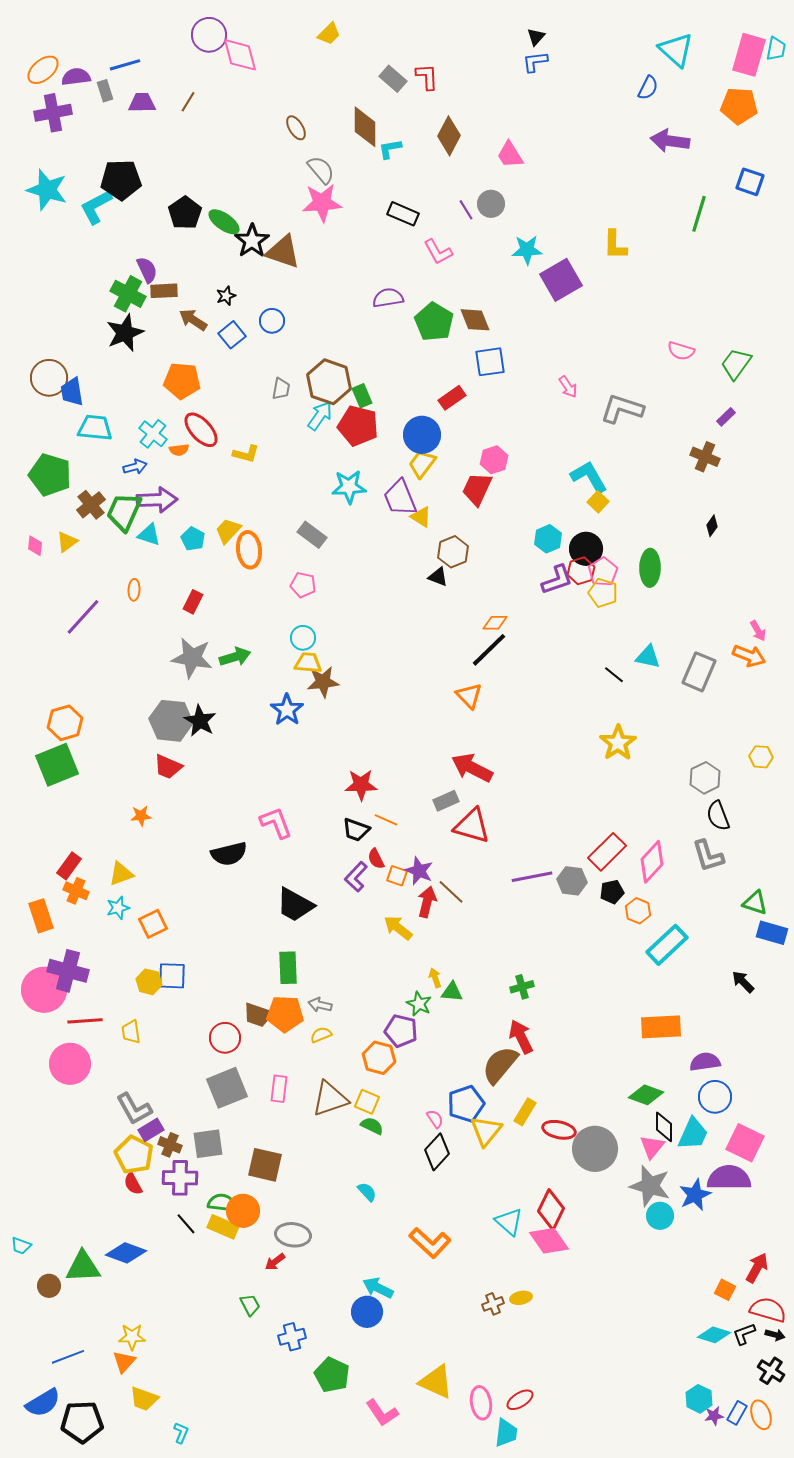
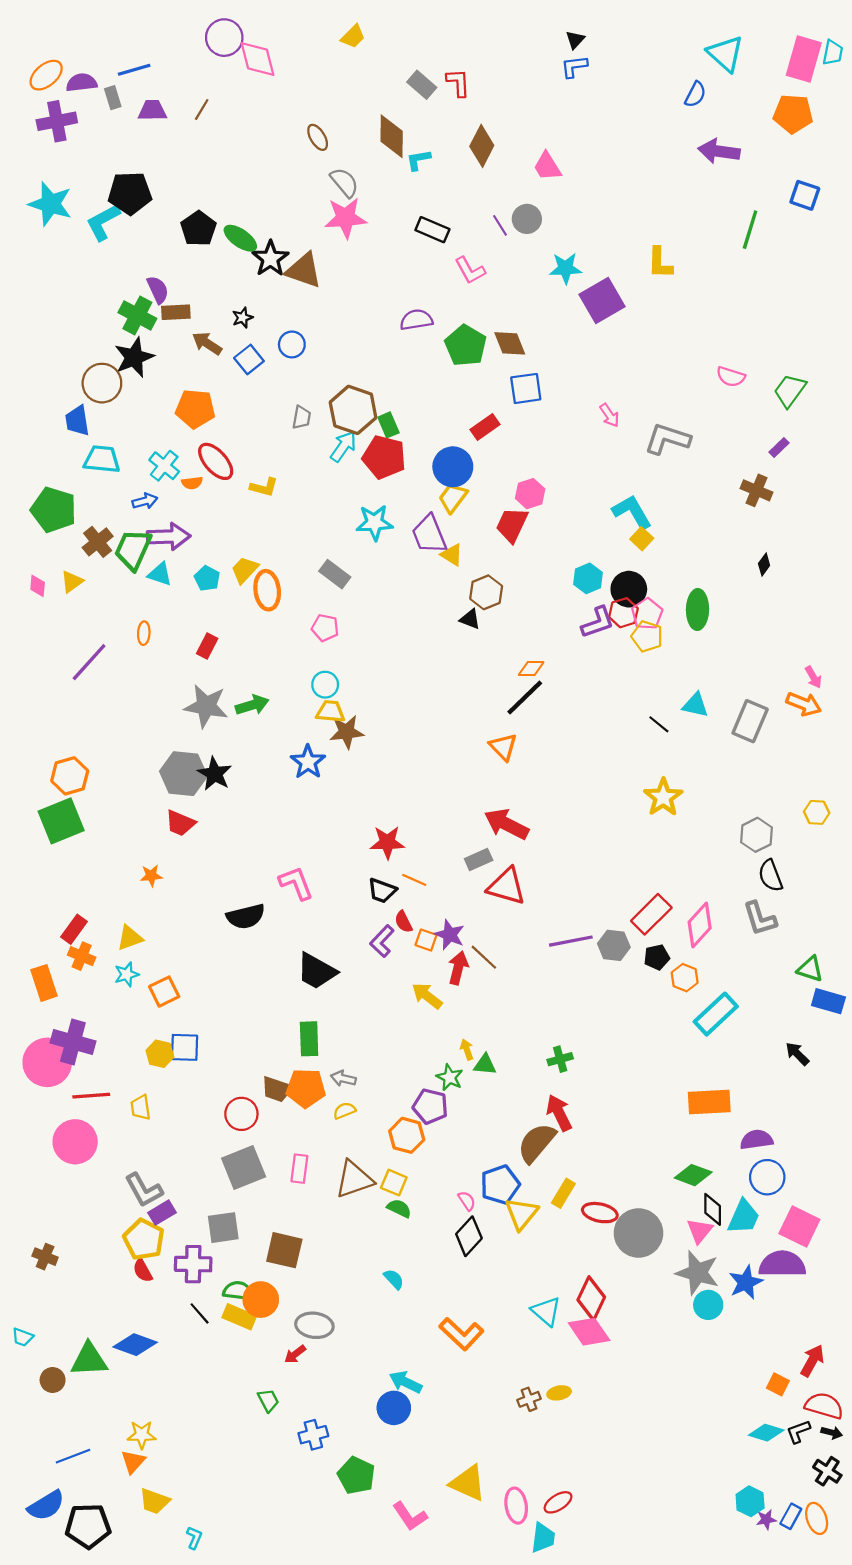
brown circle: (49, 378) -> (102, 383), moved
brown cross: (170, 1145) -> (45, 1257), moved

